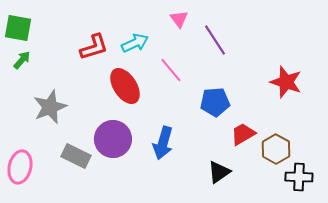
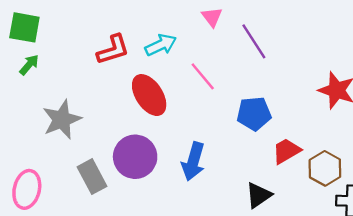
gray rectangle: (76, 156) -> (92, 177), turned 36

